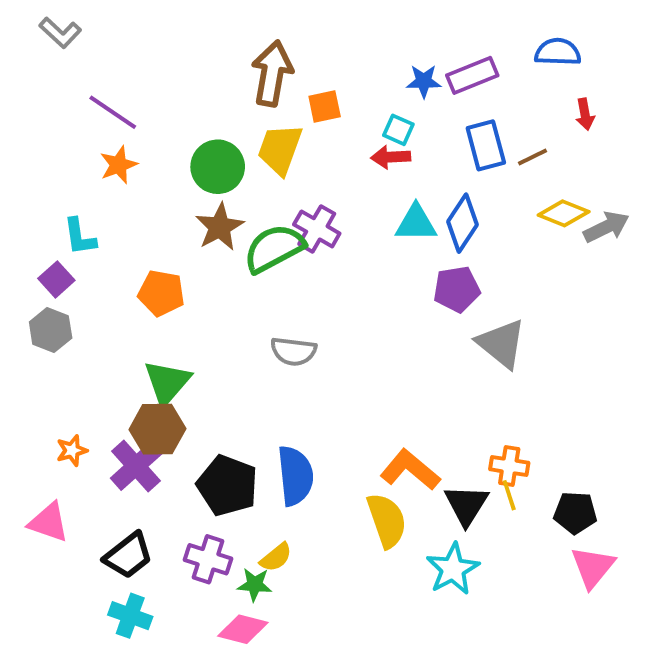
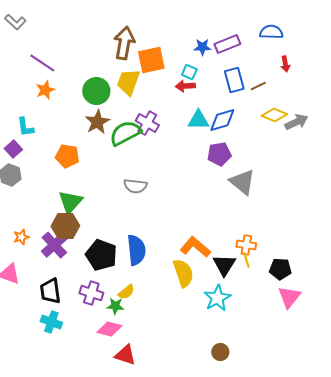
orange square: (325, 106) -> (151, 60), size x1.6
blue diamond: (463, 223) -> (222, 120), turned 40
black trapezoid: (128, 555) -> (50, 291), turned 120

